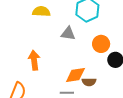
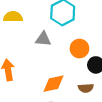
brown semicircle: (89, 82) -> (86, 88), moved

